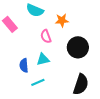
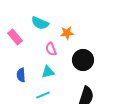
blue semicircle: (24, 65) -> (21, 75), moved

